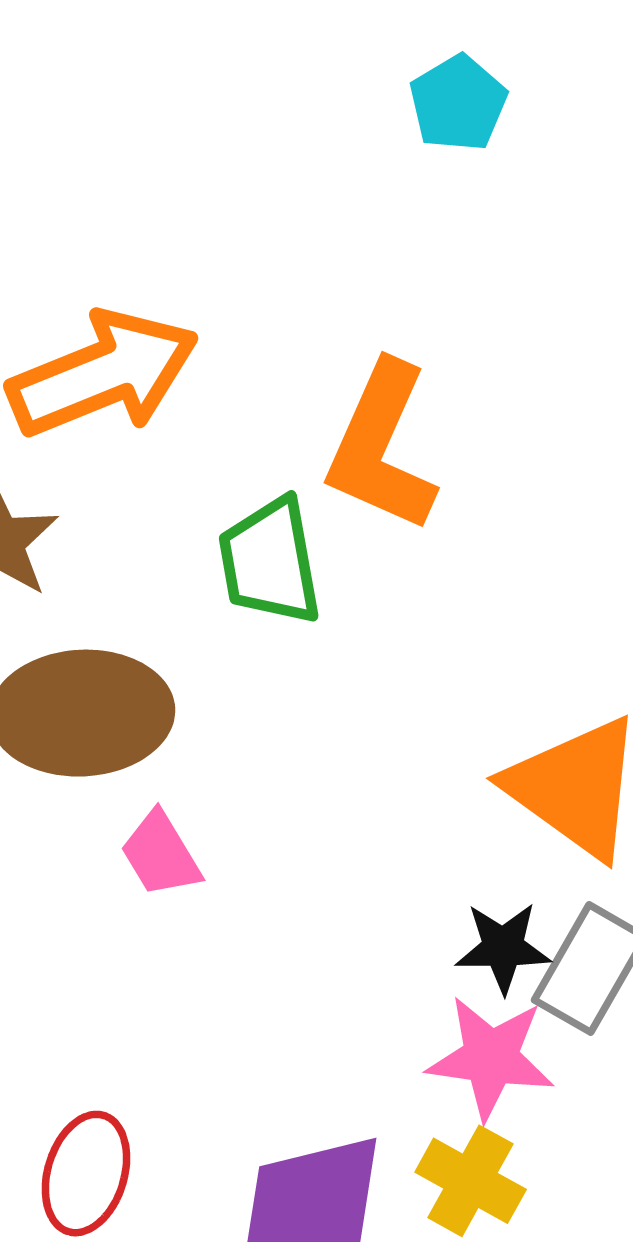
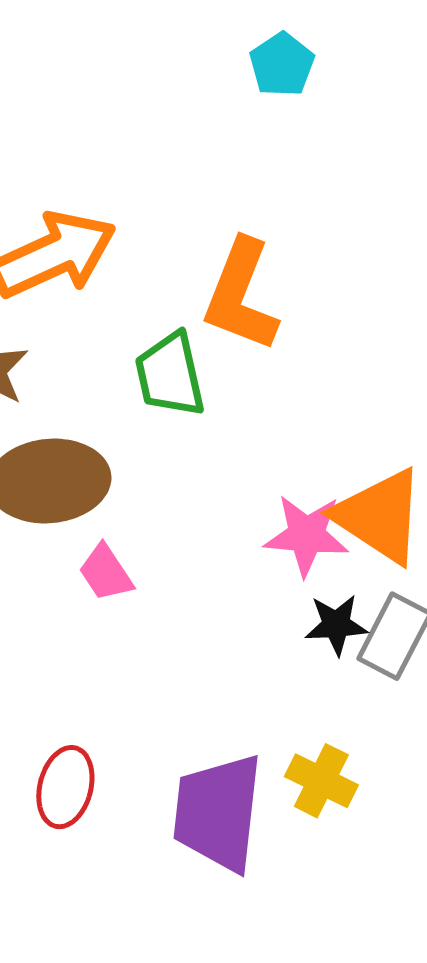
pink star: (491, 1058) -> (306, 535), moved

